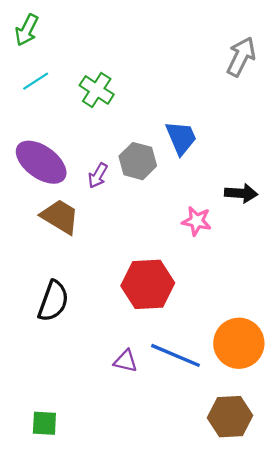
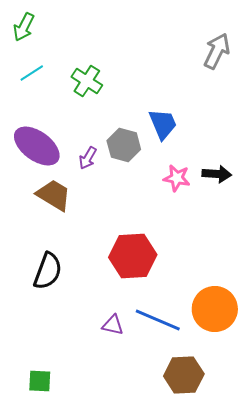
pink star: (197, 221) -> (177, 178), moved
brown hexagon: (230, 417) -> (184, 375), moved

